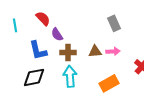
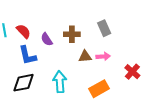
red semicircle: (43, 18) -> (23, 31), moved
brown cross: (68, 52) -> (72, 34), moved

